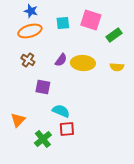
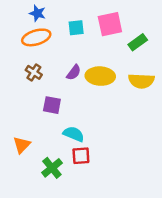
pink square: (91, 20) -> (110, 24), turned -30
yellow semicircle: (117, 67) -> (141, 81), size x1.5

